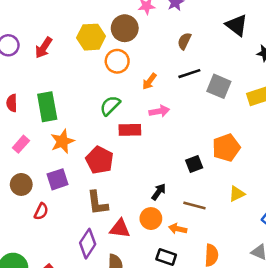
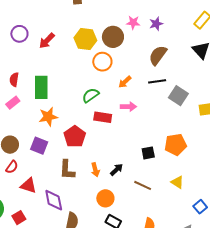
brown semicircle: (184, 41) -> (158, 55), size x1.5
pink rectangle: (21, 144) -> (13, 103), moved
purple square: (58, 179) -> (39, 146), turned 30
yellow triangle: (237, 194) -> (177, 182), turned 48
red semicircle: (41, 211) -> (12, 167), moved
orange circle: (151, 219) -> (105, 198), moved
red triangle: (120, 229) -> (28, 186), moved
orange arrow: (178, 229) -> (95, 170), moved, turned -128
purple diamond: (88, 244) -> (54, 200), turned -55

